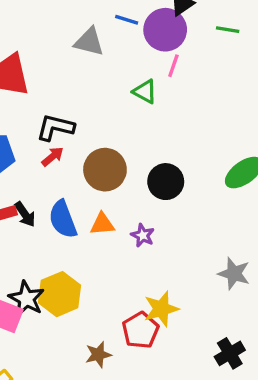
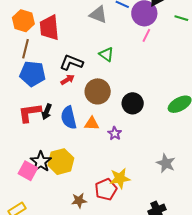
green triangle: (145, 92) -> (106, 54), moved
black arrow: (25, 214) -> (47, 112), turned 49

